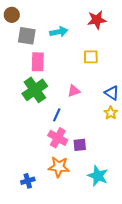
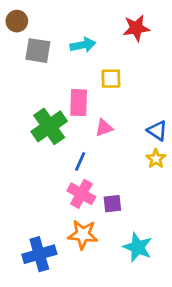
yellow square: (91, 57) -> (111, 79), moved
pink rectangle: (38, 62) -> (79, 103), moved
blue cross: (28, 181) -> (39, 254), size x1.6

